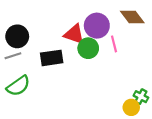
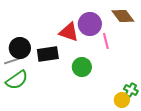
black circle: (17, 36) -> (20, 48), moved
green circle: (88, 48) -> (82, 67), moved
gray line: (13, 56) -> (12, 61), moved

